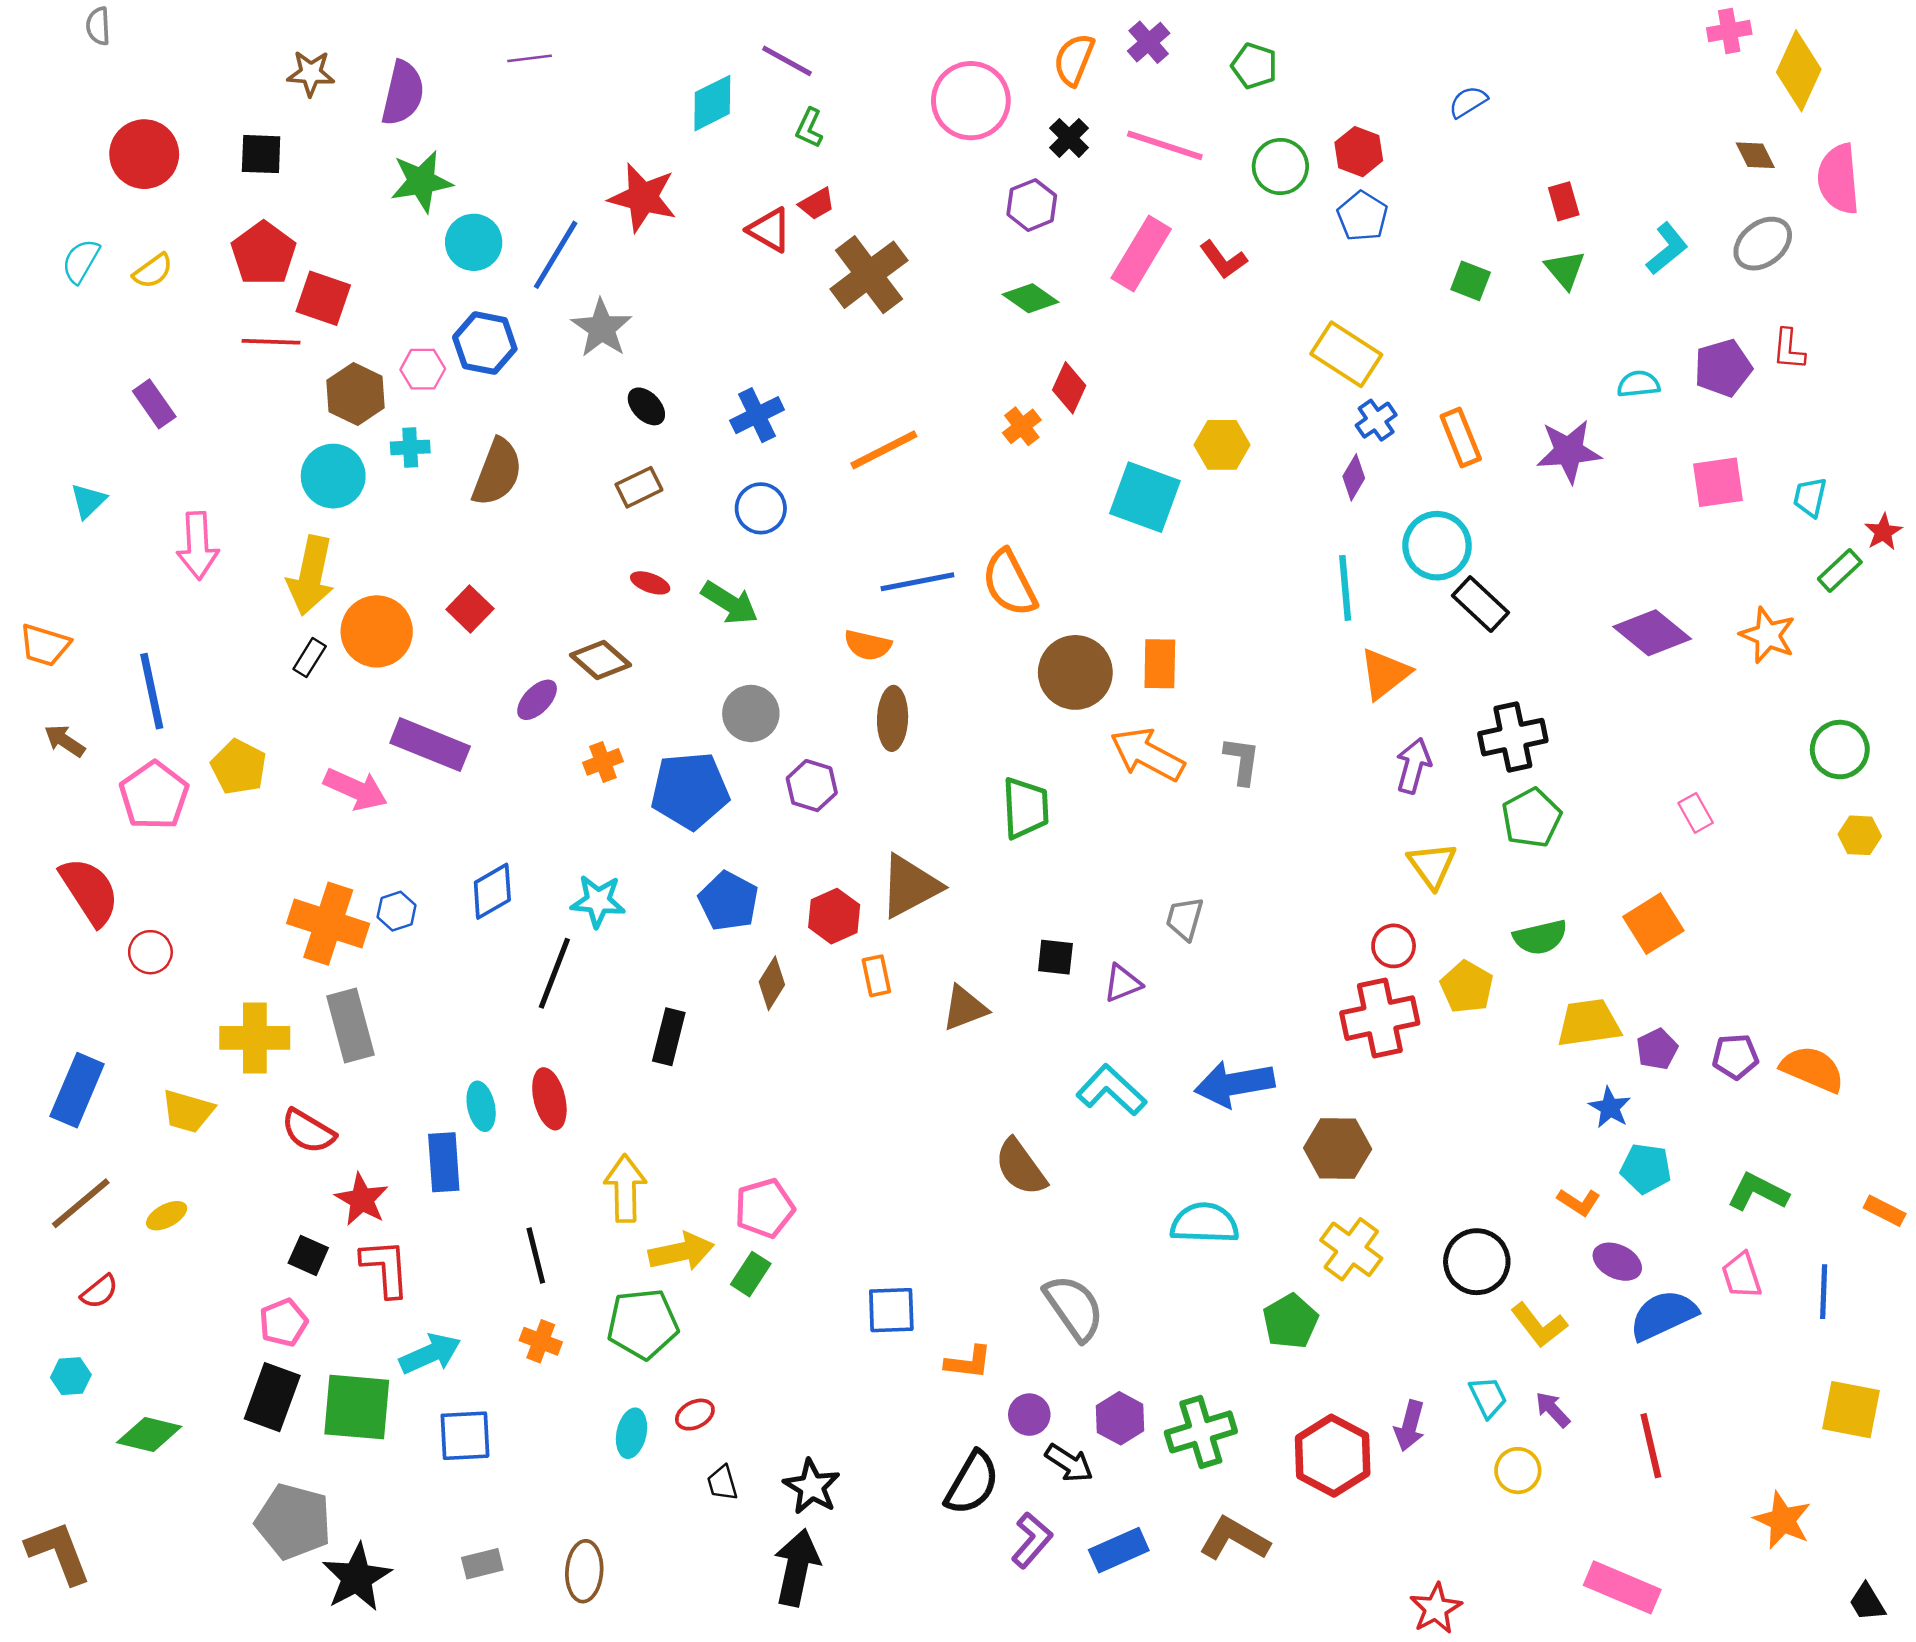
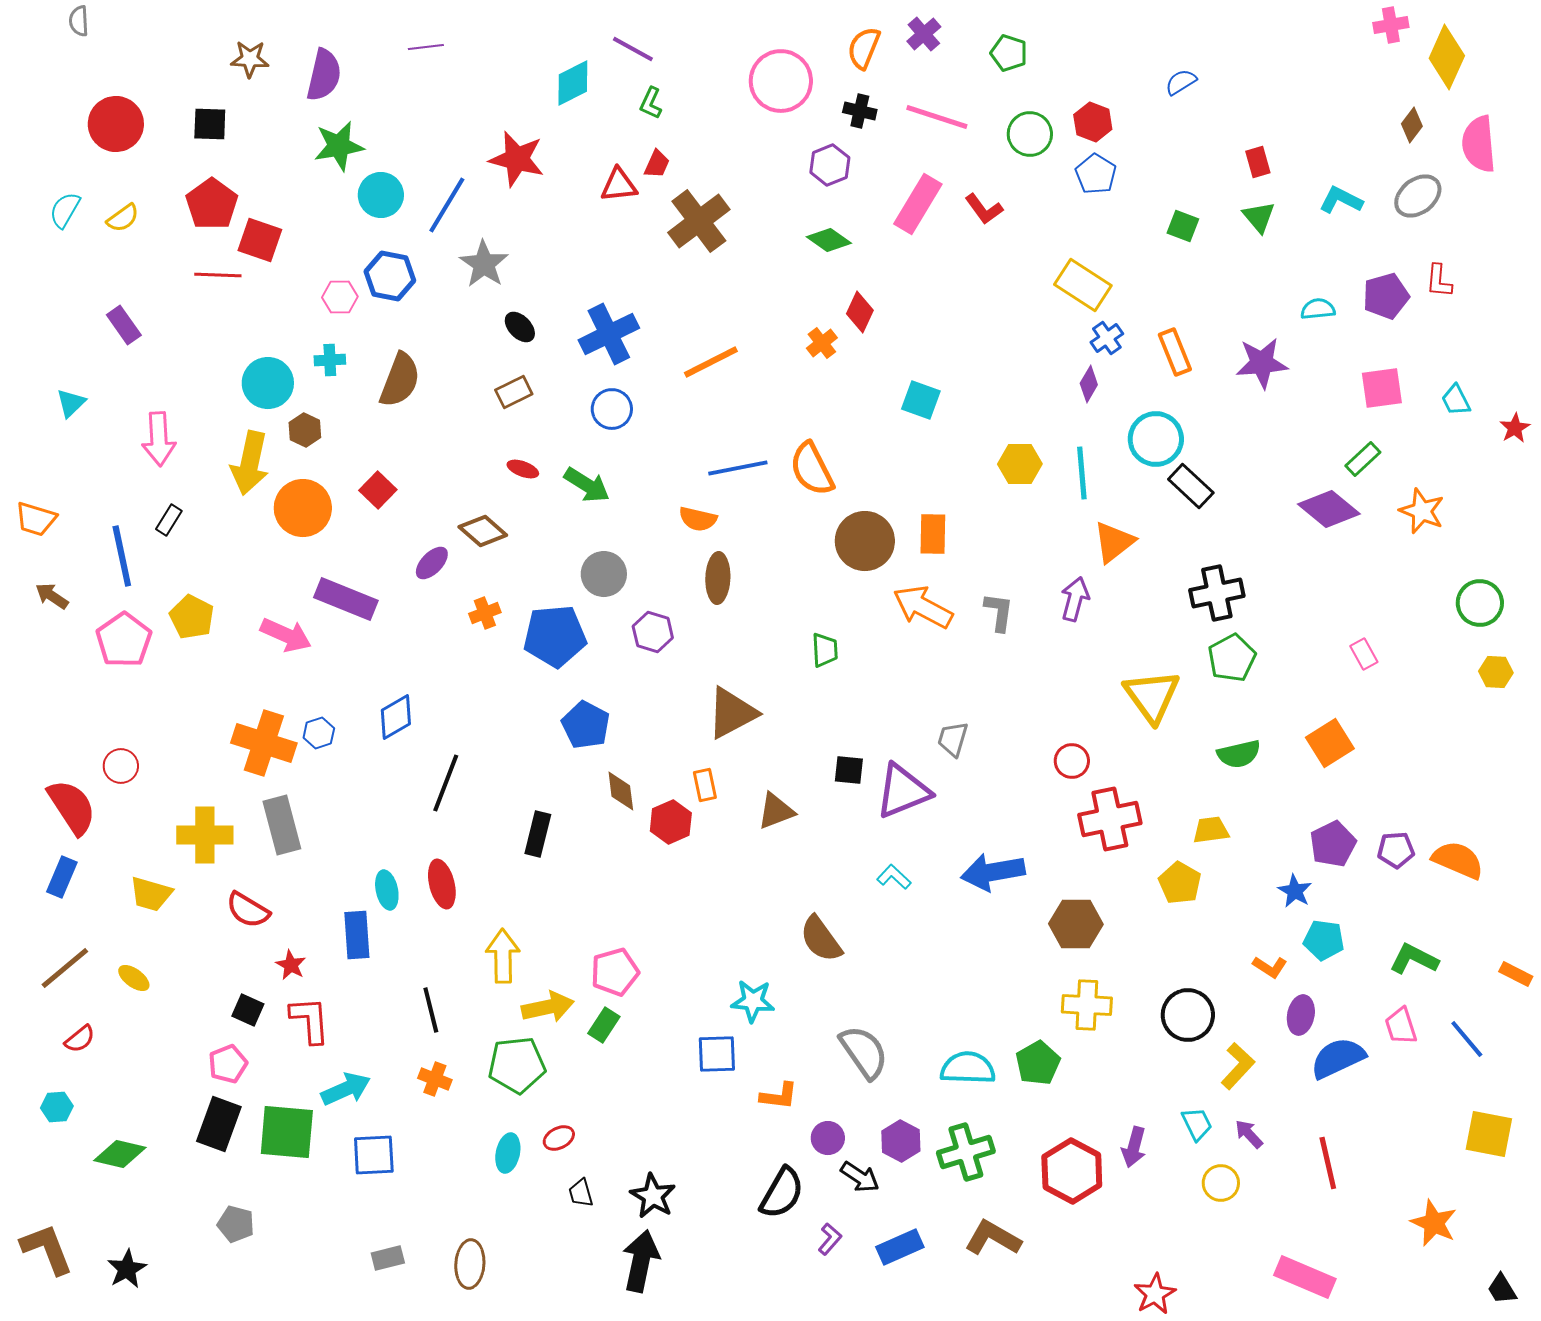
black cross: (1069, 138) -> (860, 111), turned -32
brown diamond: (1755, 155) -> (1412, 125), turned 64
red trapezoid: (817, 204) -> (657, 164), turned -36
red triangle: (769, 230) -> (619, 185), turned -36
cyan L-shape: (1667, 249) -> (1341, 200), turned -114
brown hexagon: (356, 394) -> (305, 430), moved, size x0.7
blue cross: (757, 415) -> (609, 334), size x1.4
yellow hexagon: (1222, 445) -> (1020, 464), moved
cyan square: (1145, 497) -> (921, 400), size x0.7
cyan trapezoid: (1810, 497) -> (1456, 400), turned -40
green rectangle: (1840, 571) -> (1363, 459), moved
black rectangle: (310, 658) -> (169, 520), moved
purple arrow: (1413, 766) -> (1075, 599), moved
green trapezoid: (1026, 808) -> (825, 650), size x0.7
yellow triangle: (1432, 865) -> (1152, 696), size x1.4
red semicircle: (90, 891) -> (72, 807), moved
cyan star: (598, 901) -> (753, 1001), moved
red hexagon: (834, 916) -> (671, 822), moved
red circle: (1394, 946) -> (1072, 761), moved
brown diamond: (772, 983) -> (621, 791), turned -39
purple triangle: (1123, 983) -> (903, 791), size x1.8
yellow pentagon: (1467, 987) -> (1180, 883), moved
yellow trapezoid: (1589, 1023) -> (1211, 830), moved, size x0.7
purple pentagon: (1657, 1049) -> (1333, 844), size x1.4
blue rectangle: (77, 1090) -> (62, 877), size x0.7
cyan L-shape: (1111, 1090) -> (894, 877), size x0.6
red star: (362, 1200) -> (291, 965), size x0.7
yellow ellipse: (167, 1216) -> (134, 978), turned 64
cyan semicircle: (1205, 1223) -> (968, 1068), moved
yellow cross: (1351, 1249) -> (1087, 1005), turned -33
purple ellipse: (1617, 1262) -> (1301, 1015), turned 75
blue line: (1824, 1292) -> (1467, 1039), turned -42
yellow L-shape: (1539, 1325) -> (1238, 1066), turned -99
gray pentagon: (293, 1521) -> (236, 1224), size x0.6
purple L-shape: (1032, 1540) -> (830, 1239), size x0.7
black star: (357, 1577) -> (127, 1269), moved, size x0.7

